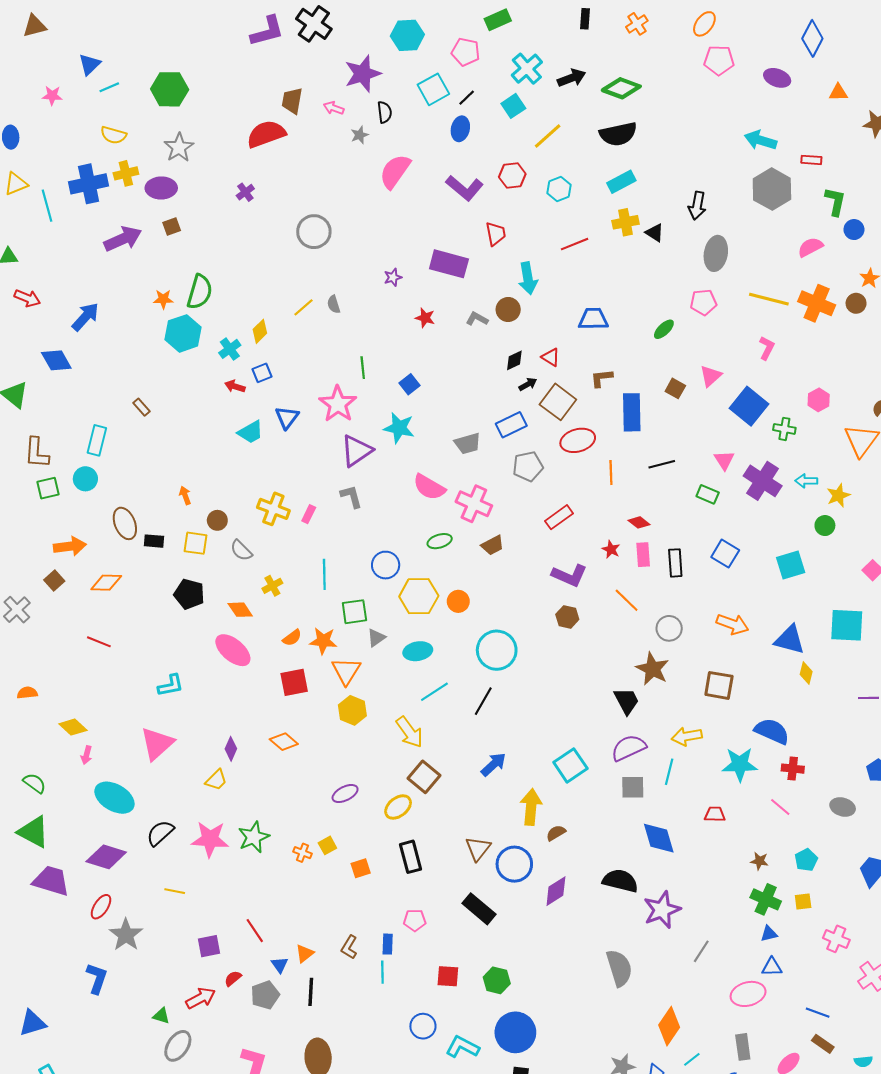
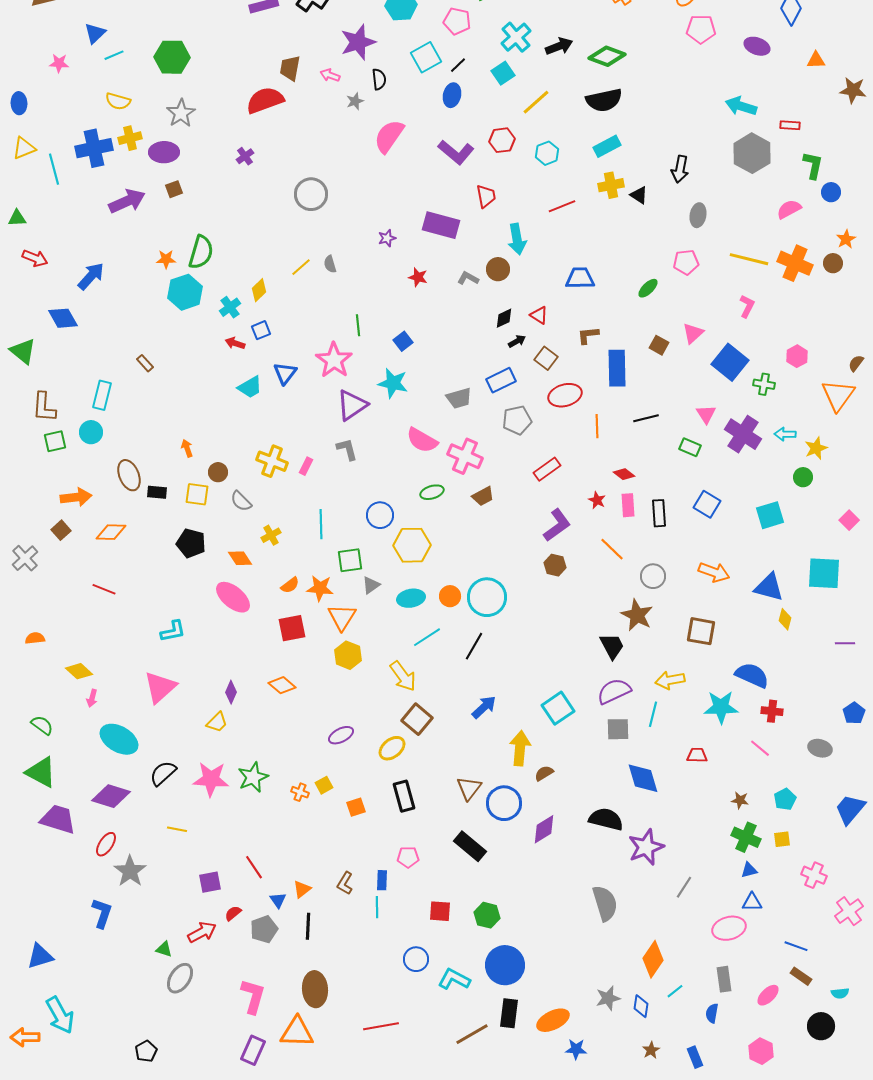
gray ellipse: (716, 253) -> (698, 215), size x0.7
brown square: (558, 402) -> (546, 358), size x0.7
purple L-shape: (569, 575) -> (557, 525), turned -60
orange circle: (458, 601) -> (450, 596), moved

